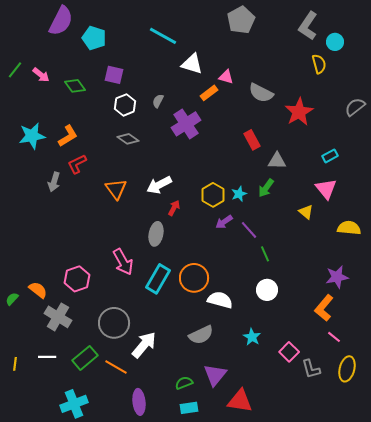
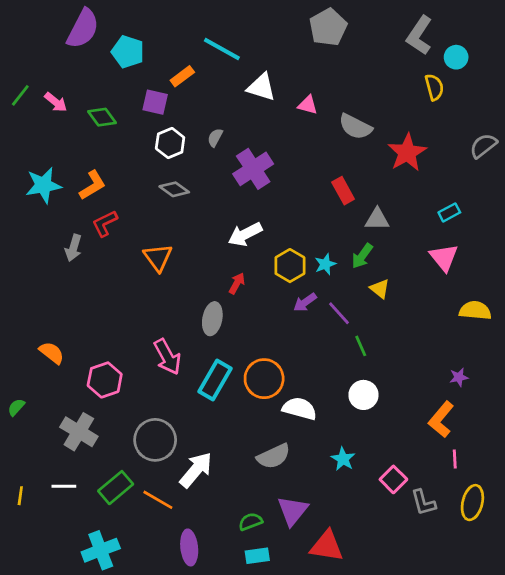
orange rectangle: (209, 93) -> (182, 76), moved
white arrow: (159, 185) -> (245, 234), moved
yellow triangle: (306, 212) -> (380, 289), moved
purple star: (337, 277) -> (459, 377), size x0.6
orange semicircle: (38, 290) -> (52, 353), moved
pink line: (334, 337) -> (455, 459), turned 48

